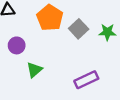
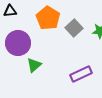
purple circle: (17, 45) -> (18, 43), size x1.6

